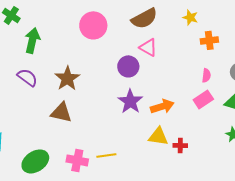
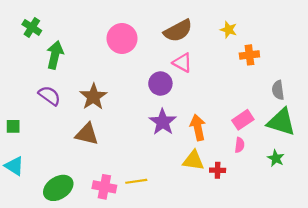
pink semicircle: (206, 75) -> (240, 145), moved
orange arrow: (162, 106) -> (198, 127), turned -85

